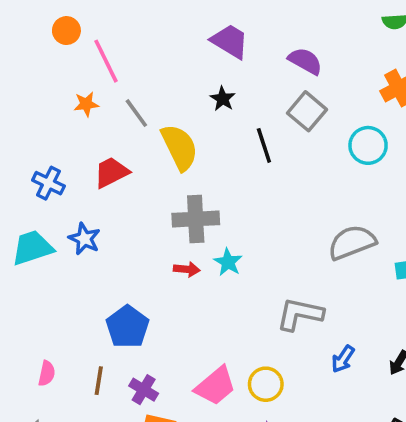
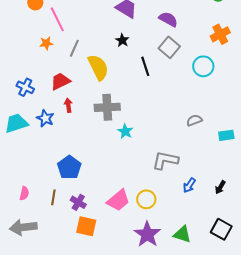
gray line: (136, 113) -> (74, 48), turned 60
gray semicircle: (352, 242) -> (194, 120), size x0.6
red arrow: (187, 269) -> (68, 105), moved, turned -104

